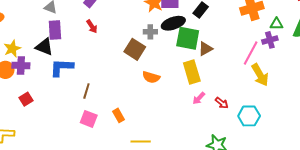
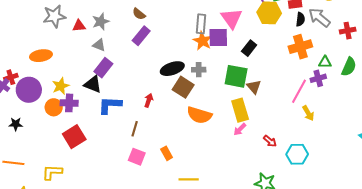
black ellipse: (173, 23) -> (172, 69), moved
red arrow: (92, 26) -> (149, 100), moved, turned -128
purple rectangle: (55, 30) -> (103, 68), turned 42
brown triangle: (205, 49) -> (254, 87), turned -42
yellow arrow: (260, 75) -> (308, 113), size x0.7
orange semicircle: (151, 77) -> (199, 115), size x1.4
pink arrow: (199, 98) -> (240, 129), moved
red square: (26, 99) -> (74, 137), size x1.6

